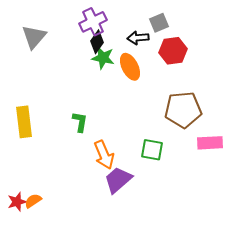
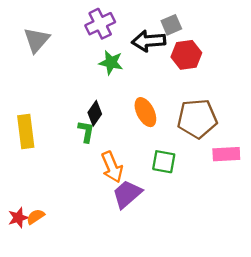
black arrow: (138, 38) -> (149, 41), size x1.4
black diamond: (97, 42) -> (95, 113), moved
orange ellipse: (130, 67) -> (145, 112), moved

